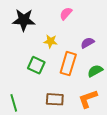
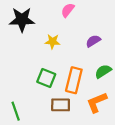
orange rectangle: (68, 64) -> (74, 80), moved
green square: (36, 65) -> (46, 78), moved

